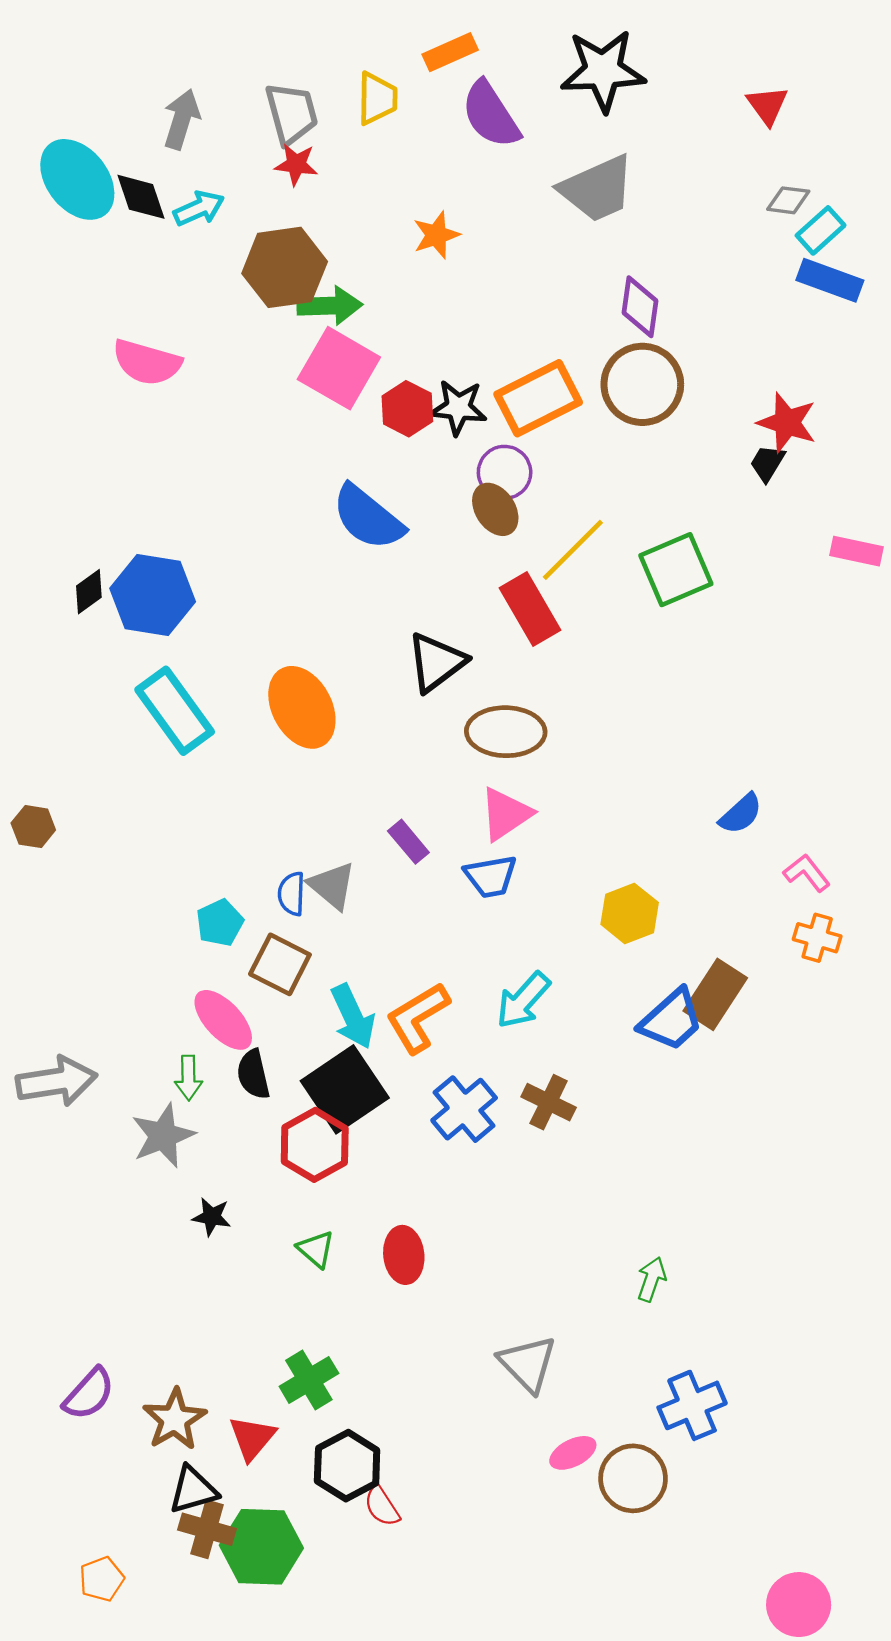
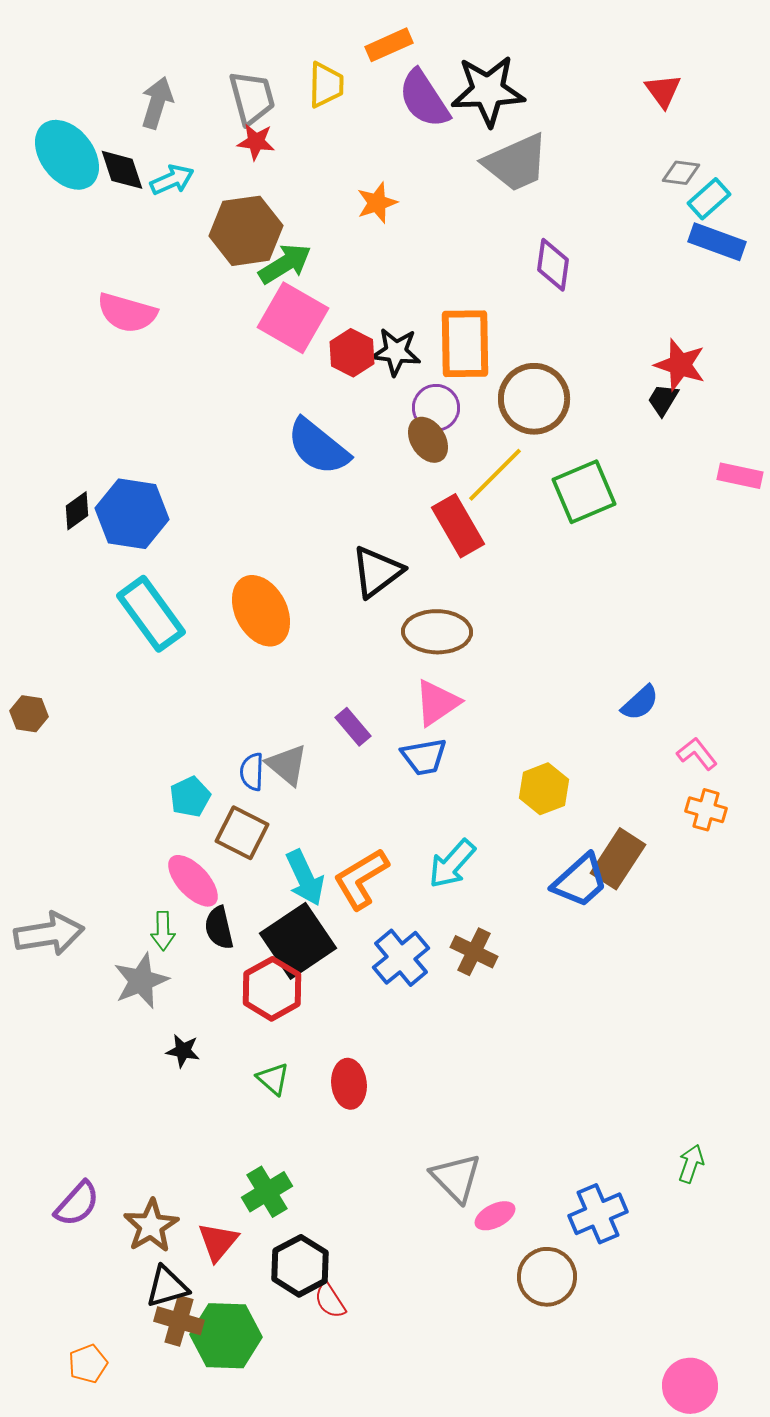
black star: (603, 71) -> (488, 91), moved
green arrow: (330, 306) -> (285, 264), turned -30
brown circle: (642, 384) -> (534, 399), moved
orange rectangle: (538, 398) -> (465, 344), turned -64
green arrow: (652, 1279) -> (691, 1164), moved
pink ellipse: (573, 1453) -> (495, 1216), moved

